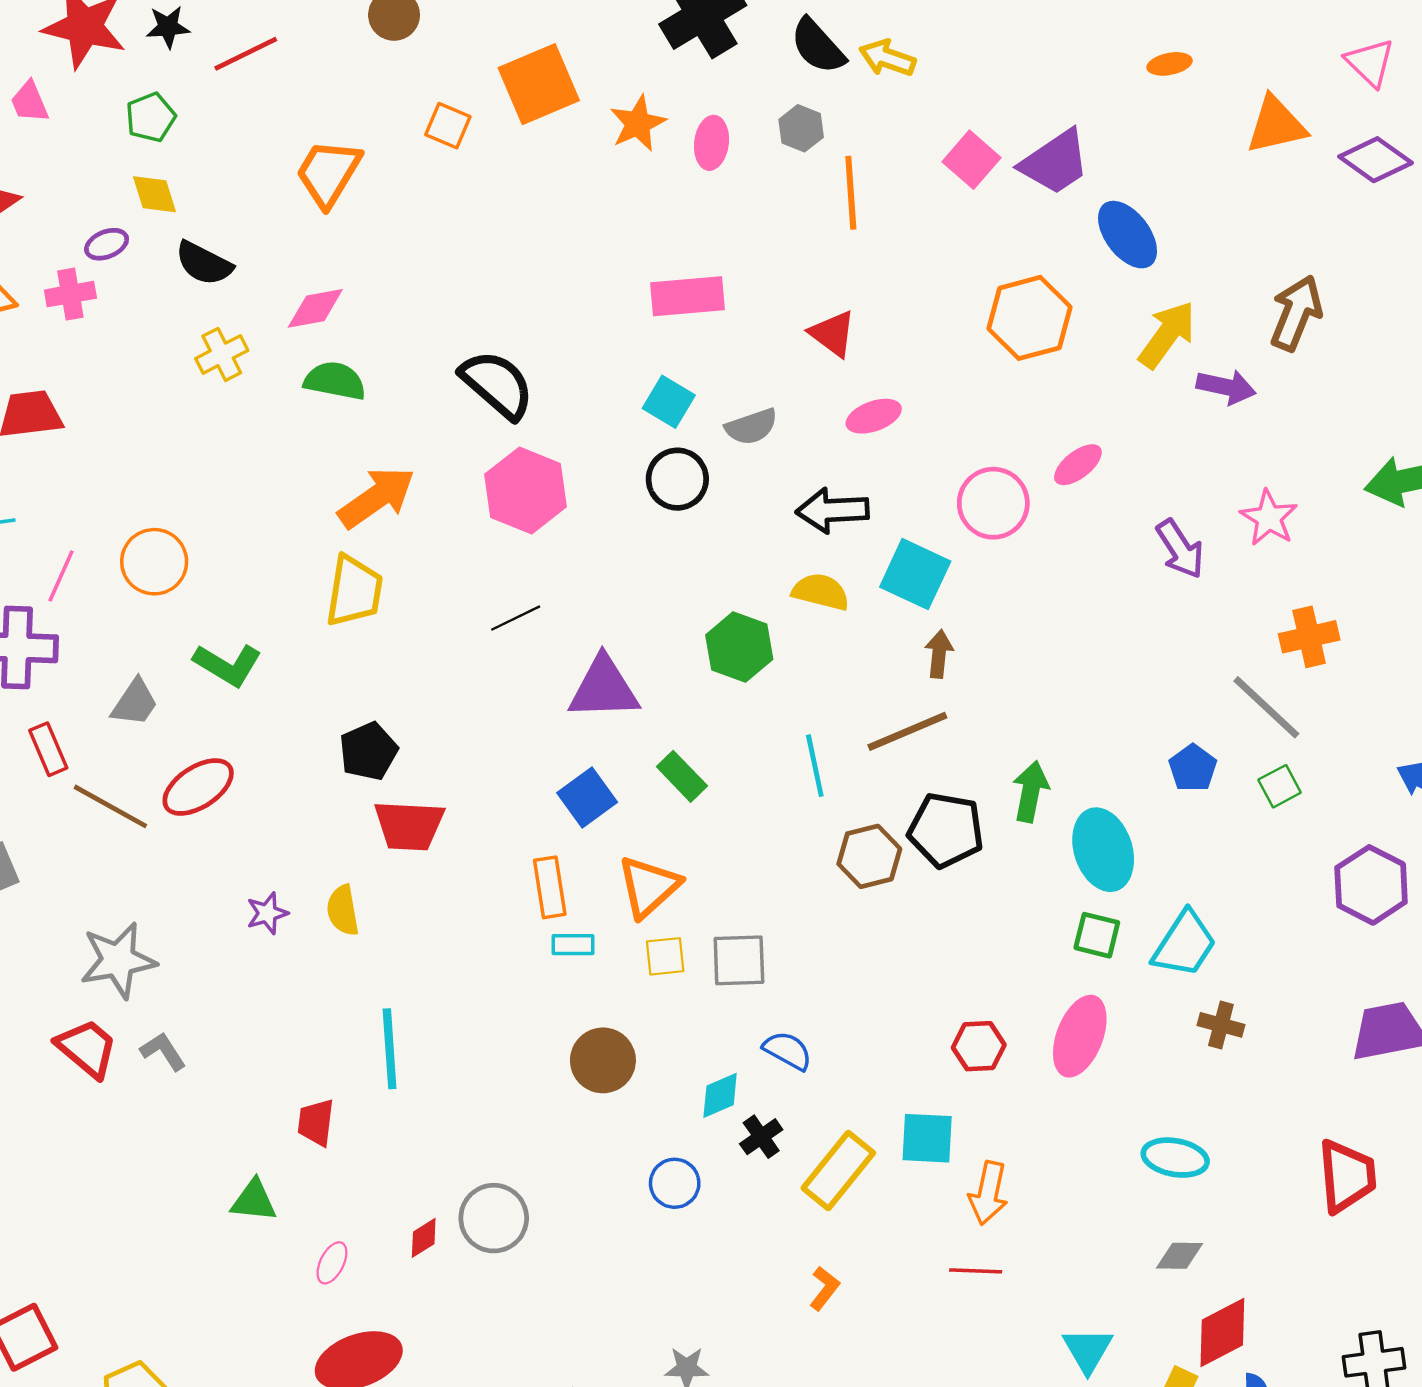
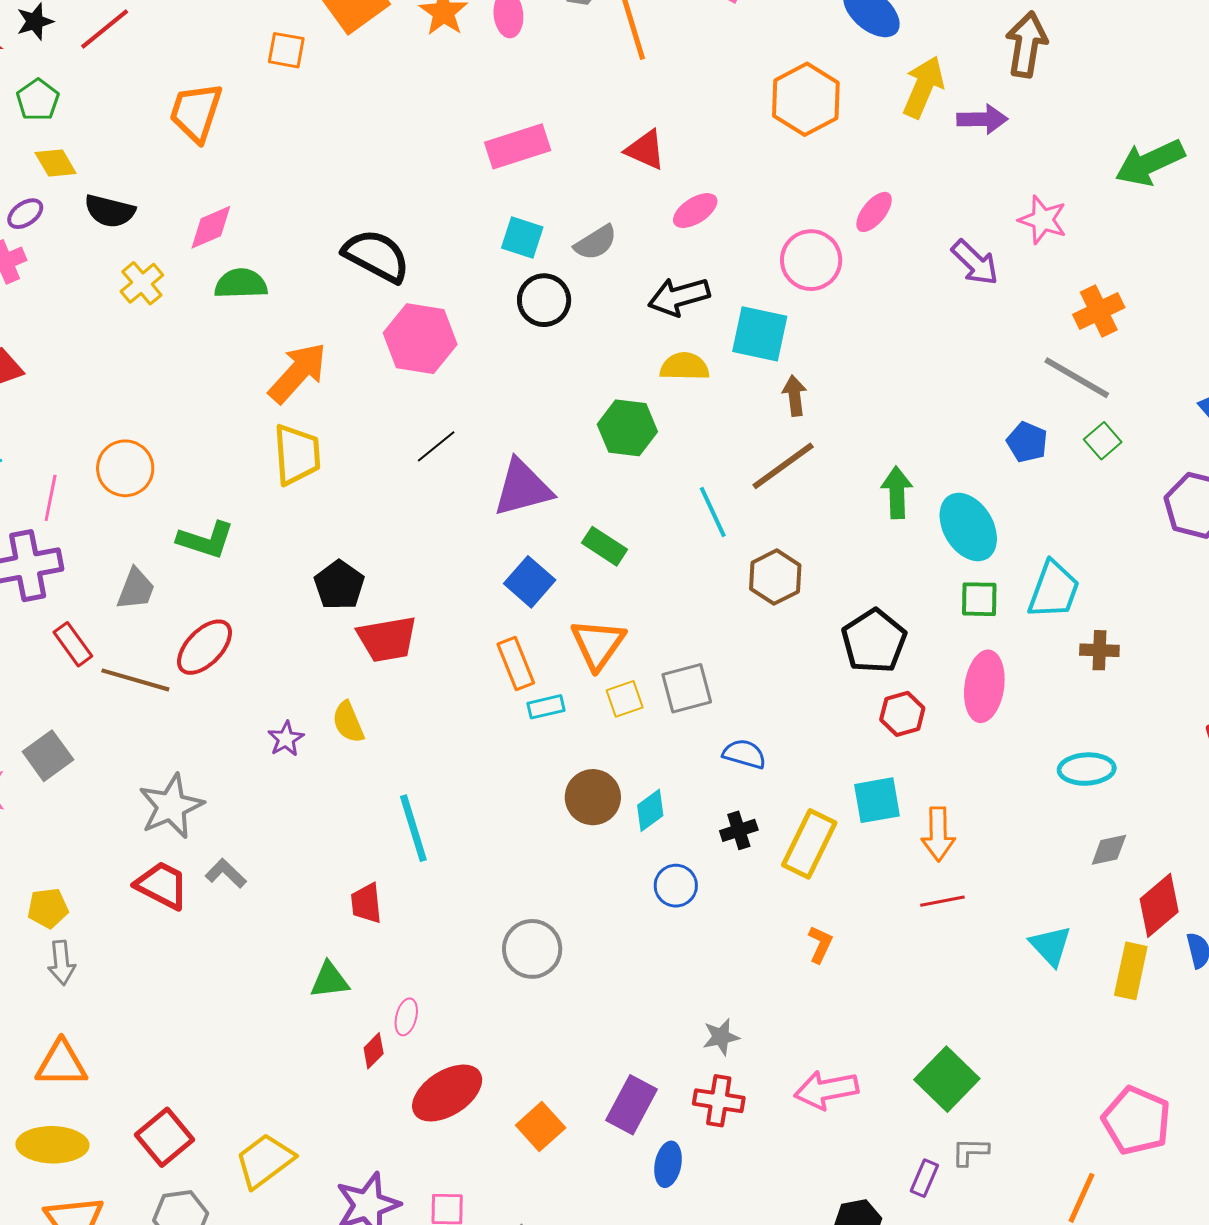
black pentagon: (946, 830) -> (874, 641), moved, turned -30
cyan diamond: (720, 1095) -> (650, 810), moved
black cross: (761, 1137) -> (739, 830), turned 30
red diamond: (424, 1238) -> (374, 1051), moved

